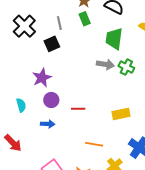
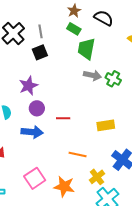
green rectangle: (85, 19) -> (74, 29), turned -40
gray line: (59, 23) -> (40, 31), moved
green trapezoid: (114, 39) -> (86, 49), moved
blue arrow: (48, 124) -> (32, 132), size x1.5

